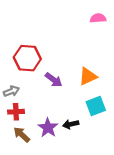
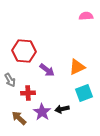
gray arrow: (11, 91) -> (10, 80), turned 80
red cross: (16, 112) -> (28, 93), moved

